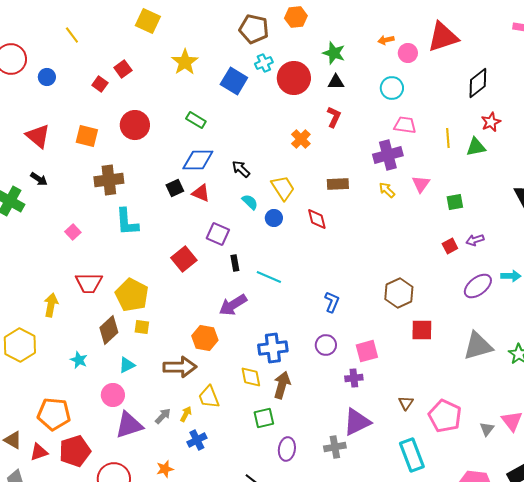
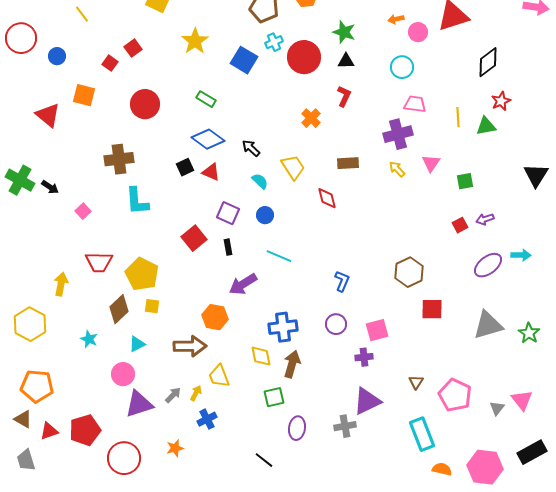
orange square: (87, 136) -> (84, 95), moved
blue diamond: (198, 160) -> (208, 139), turned 36
black arrow: (39, 179) -> (50, 187), moved
blue circle: (274, 218) -> (265, 215), moved
black rectangle: (235, 263) -> (228, 247), moved
orange pentagon: (54, 414) -> (37, 386), moved

